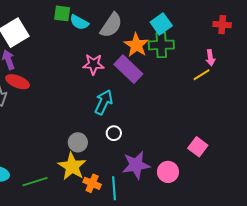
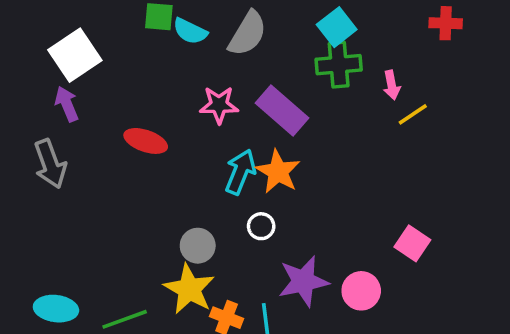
orange star: (136, 45) -> (278, 172), moved
pink arrow: (210, 58) -> (392, 85), moved
red ellipse: (18, 82) -> (146, 141), moved

